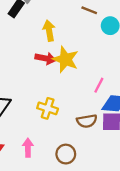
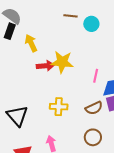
yellow arrow: (49, 31) -> (31, 43), moved
brown circle: (66, 154) -> (93, 137), moved

